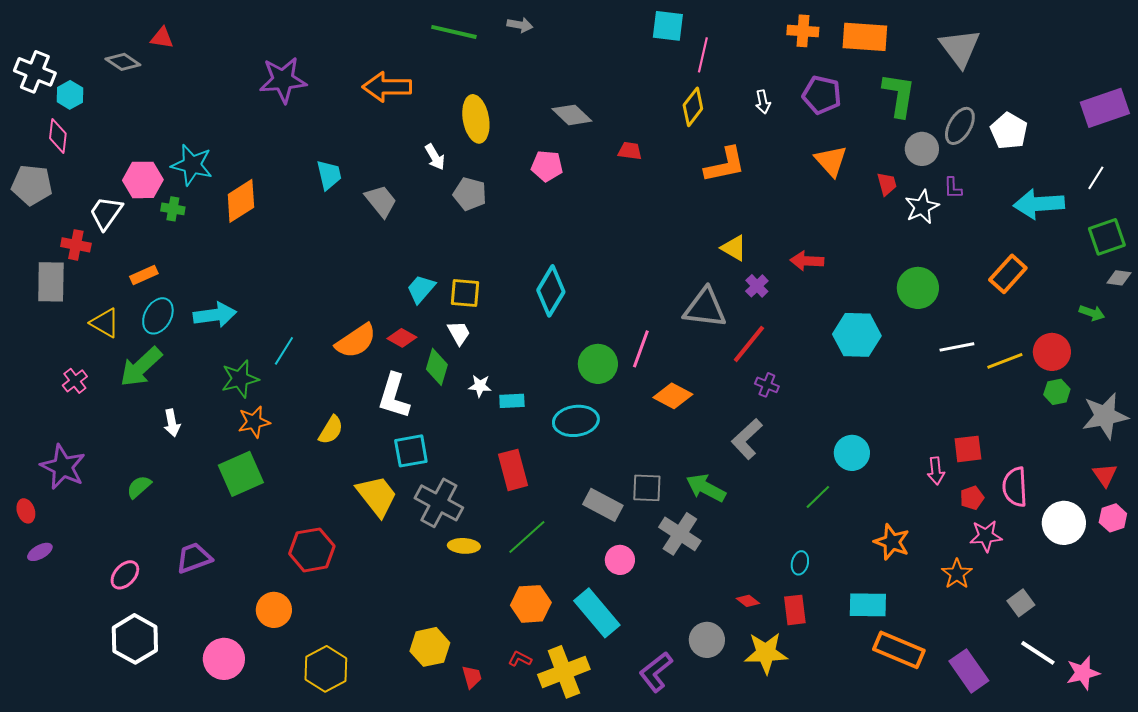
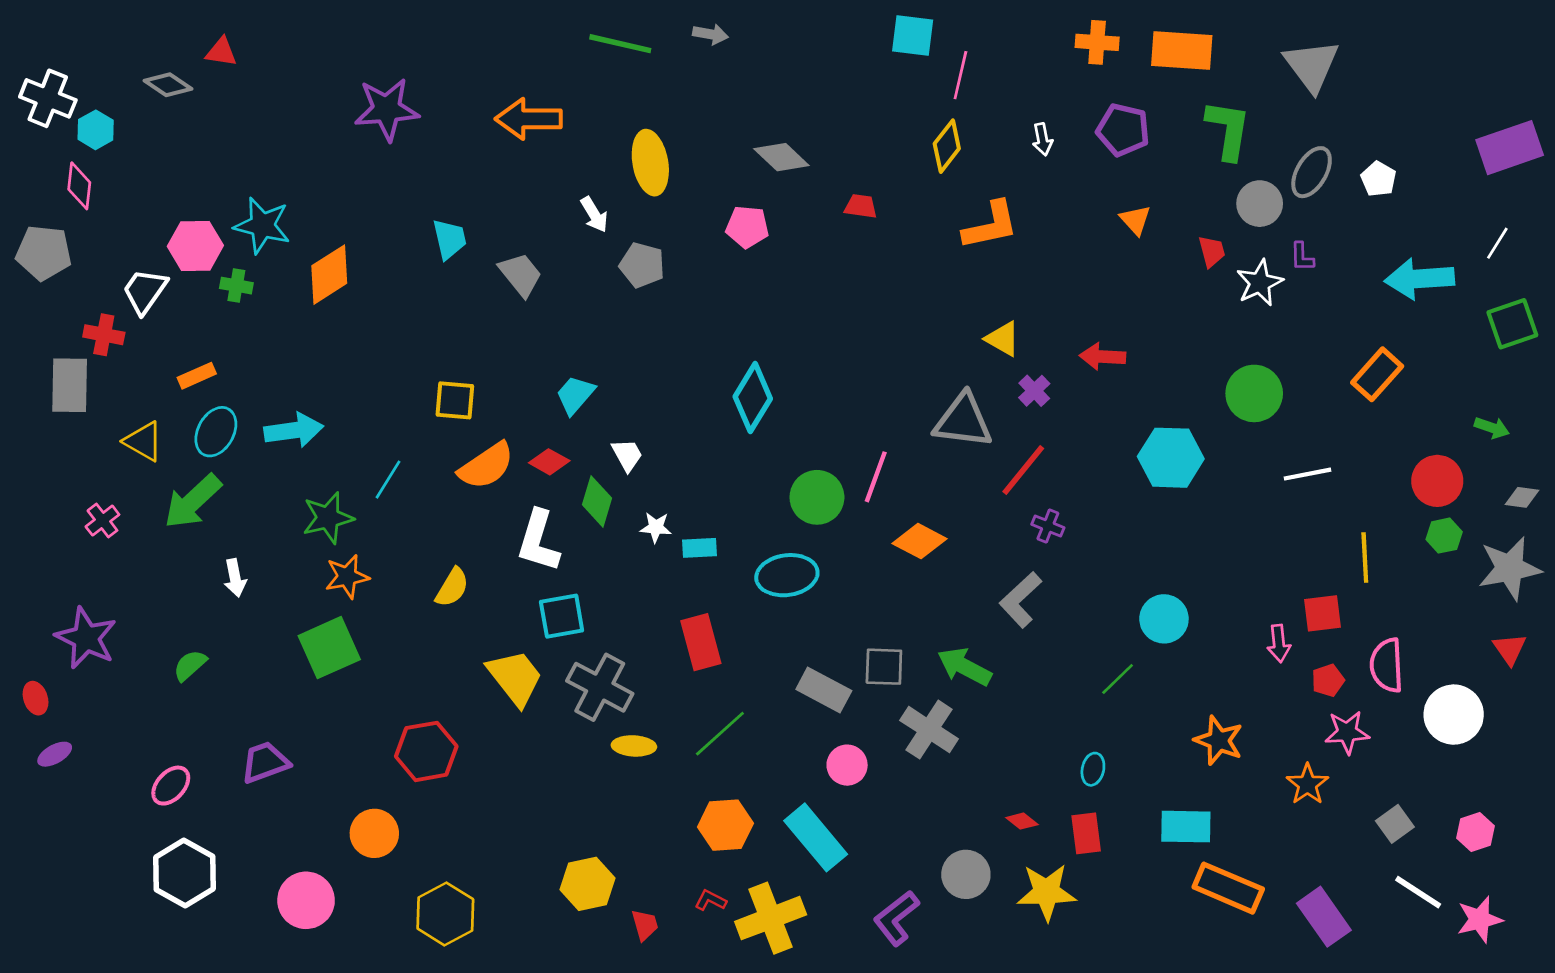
white pentagon: (1009, 131) -> (1378, 179), size x0.7
orange triangle: (831, 161) -> (1135, 220), size x0.7
gray diamond: (1119, 278) -> (1522, 497), moved
yellow square: (465, 293) -> (455, 400), moved
yellow line: (1005, 361) -> (1365, 557), moved, turned -72
pink hexagon: (1113, 518) -> (1475, 832), moved

